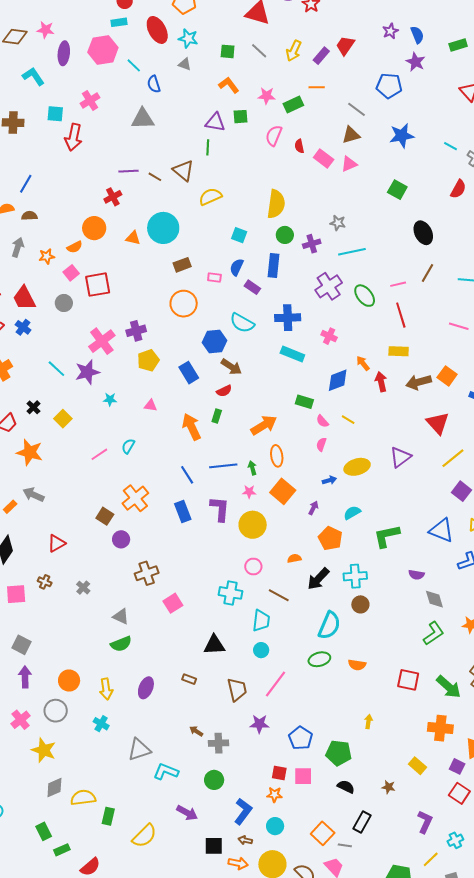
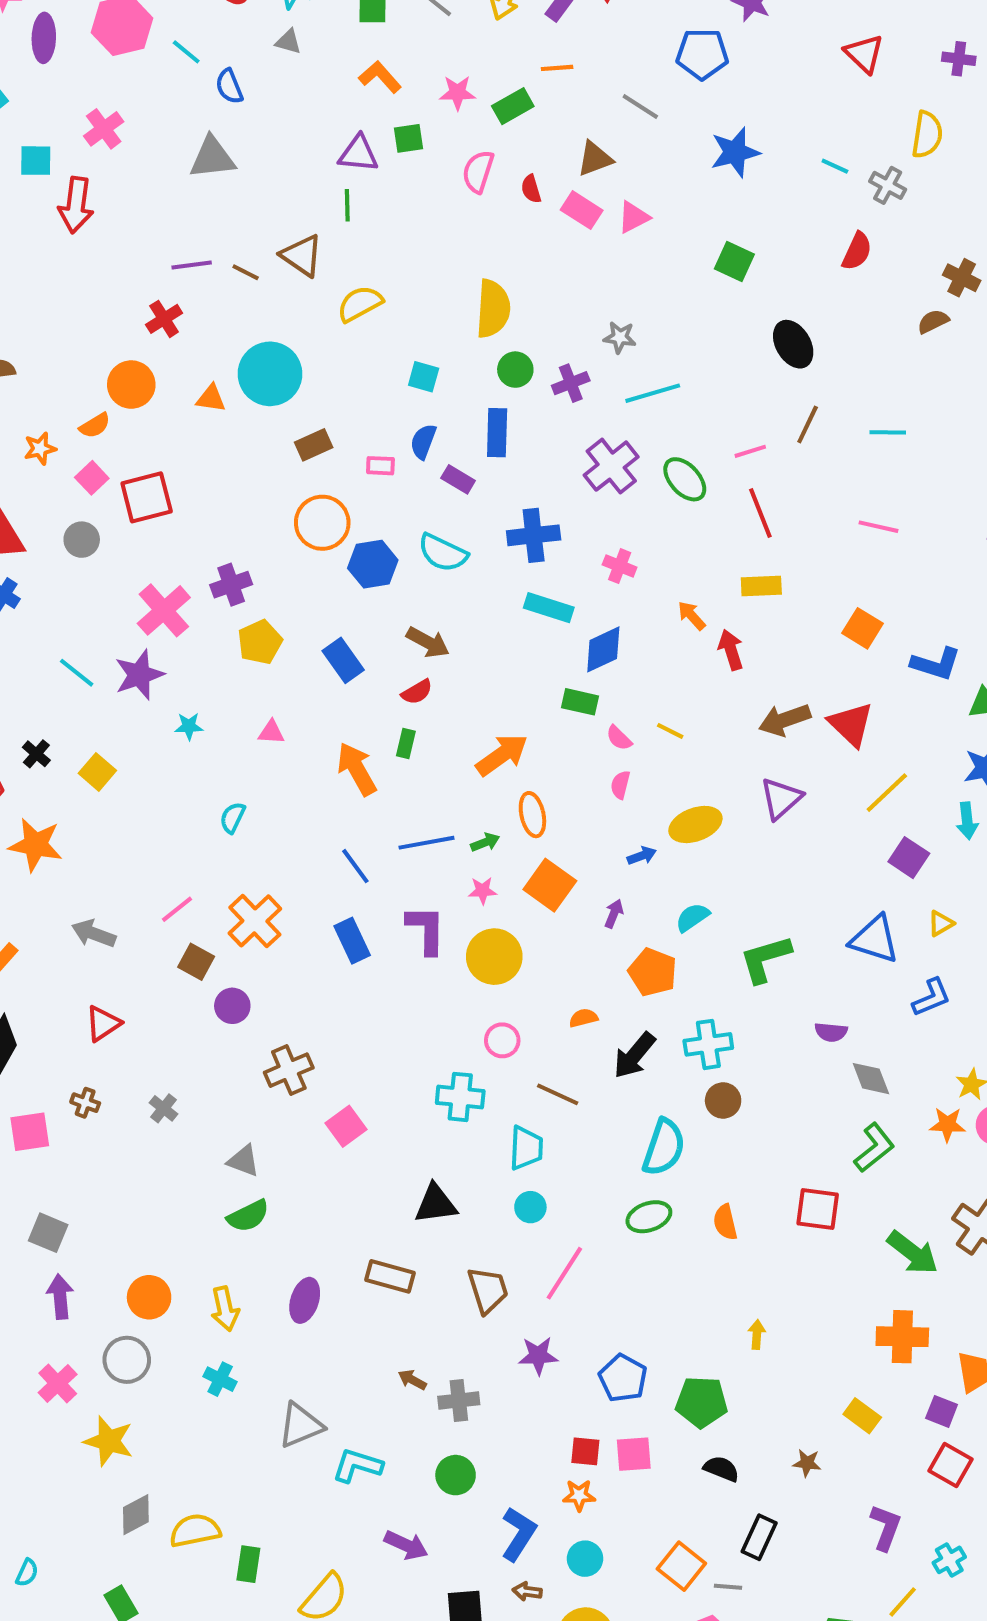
brown triangle: (351, 135) -> (595, 159), moved
blue hexagon: (214, 341) -> (373, 564), moved
blue diamond: (338, 380) -> (603, 649), moved
brown arrow: (419, 382) -> (785, 720), moved
pink line: (99, 454) -> (177, 909), moved
green arrow: (252, 468) -> (485, 842), turned 88
gray arrow: (33, 495) -> (94, 934), moved
orange semicircle: (357, 665) -> (725, 1222), turned 72
brown rectangle: (189, 679) -> (390, 1276), size x1.6
red square: (408, 680) -> (818, 1209), moved

